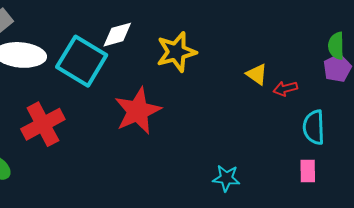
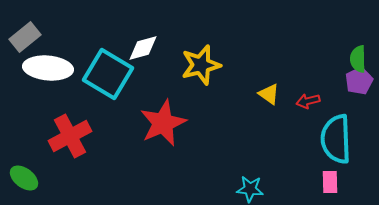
yellow triangle: (257, 74) -> (269, 94), moved
cyan semicircle: (314, 127) -> (336, 139), size x1.4

